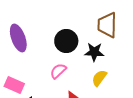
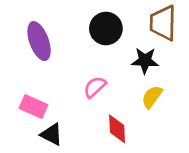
black circle: (66, 41) -> (106, 28), moved

